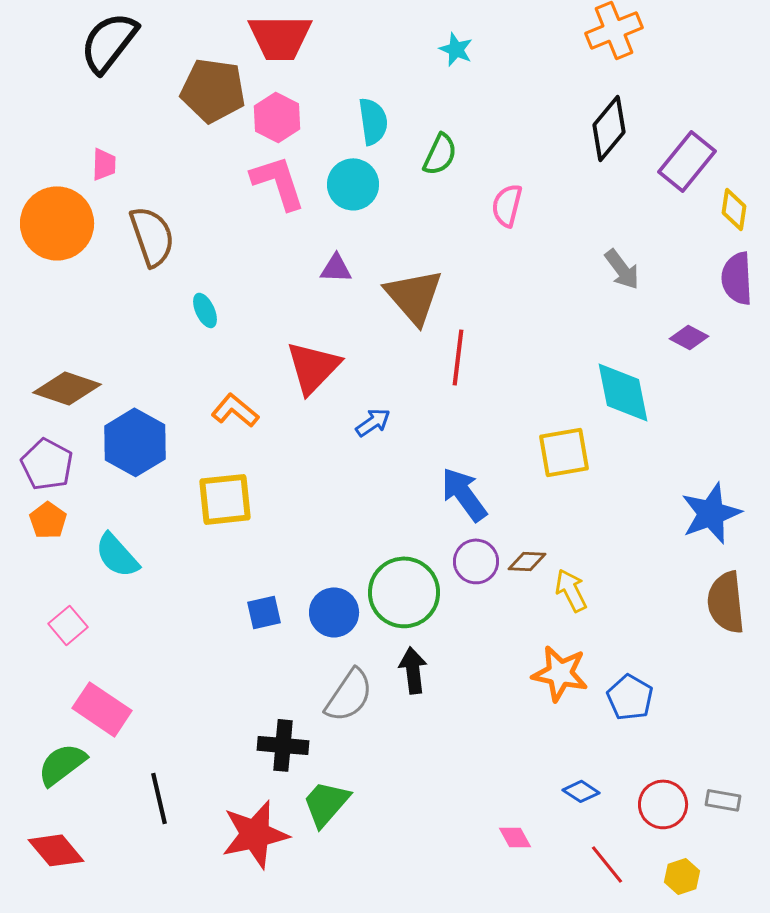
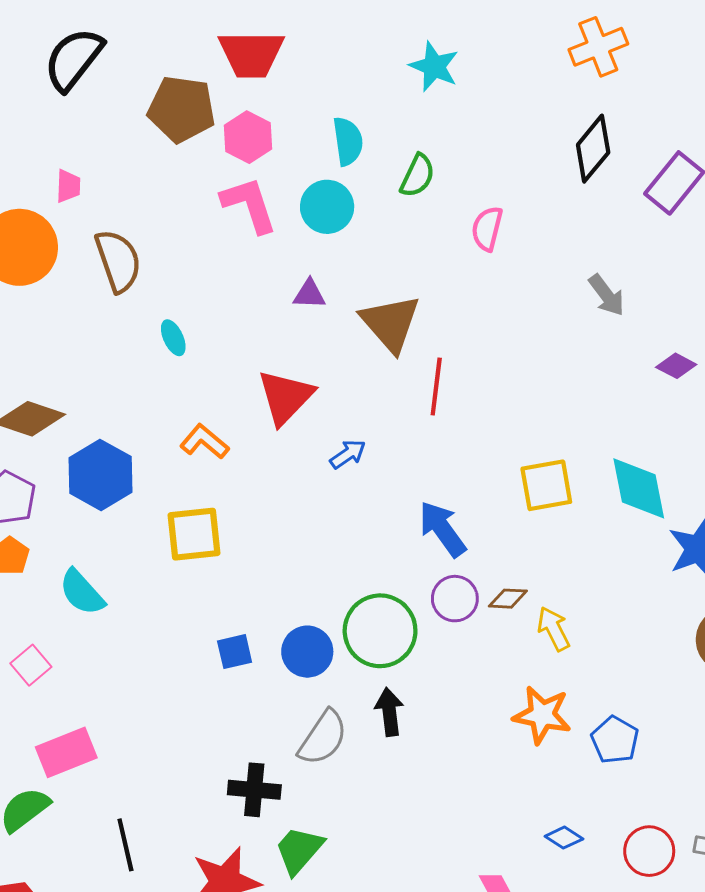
cyan star: (456, 49) -> (434, 67), size x1.4
cyan diamond: (623, 392) -> (639, 488), moved
pink rectangle: (102, 709) -> (66, 752), turned -56

